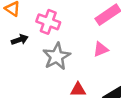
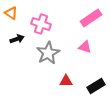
pink triangle: (101, 49) -> (85, 47), turned 40

